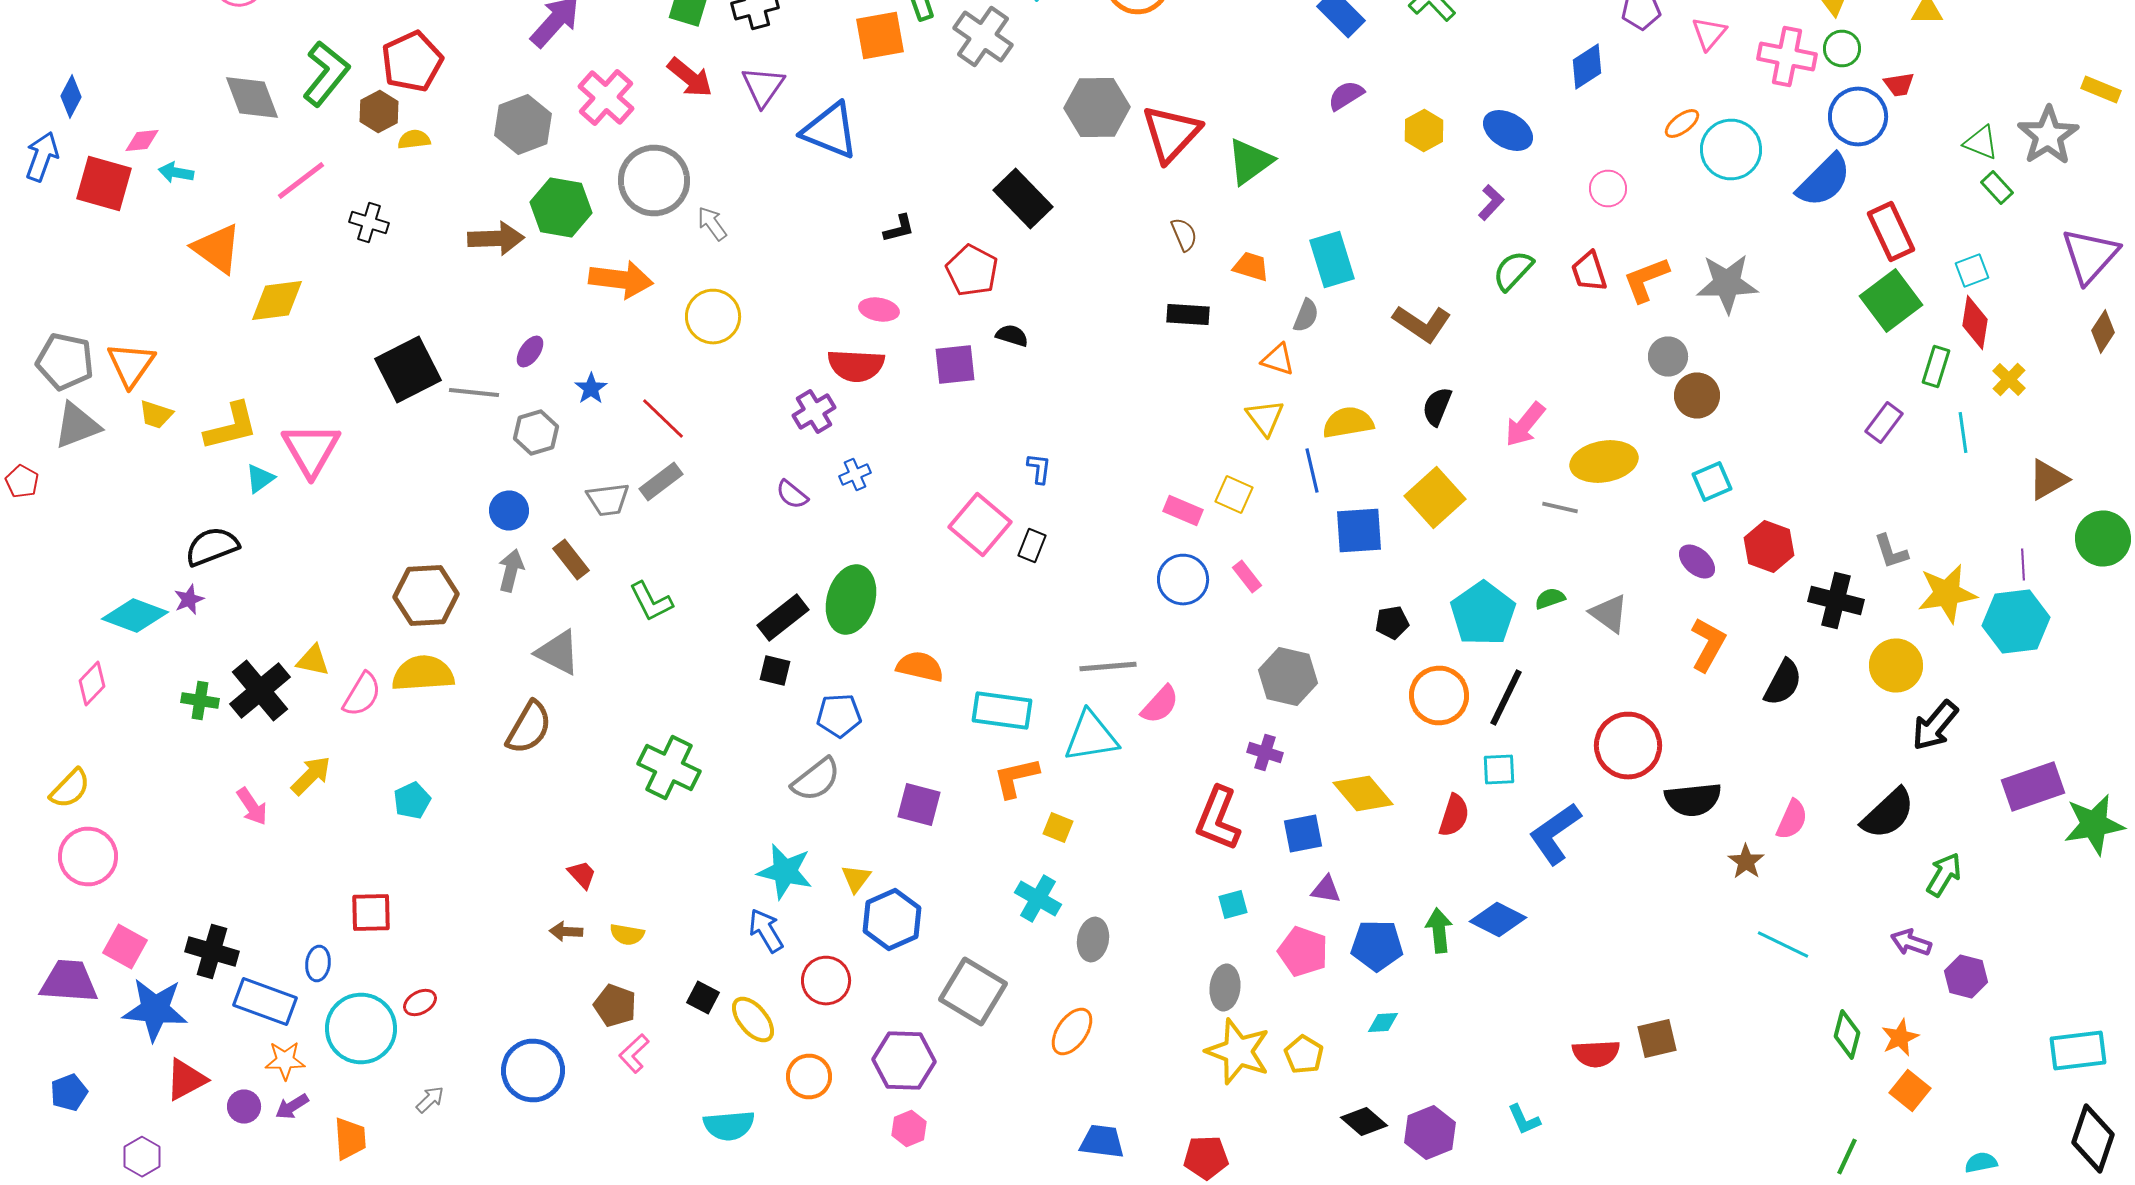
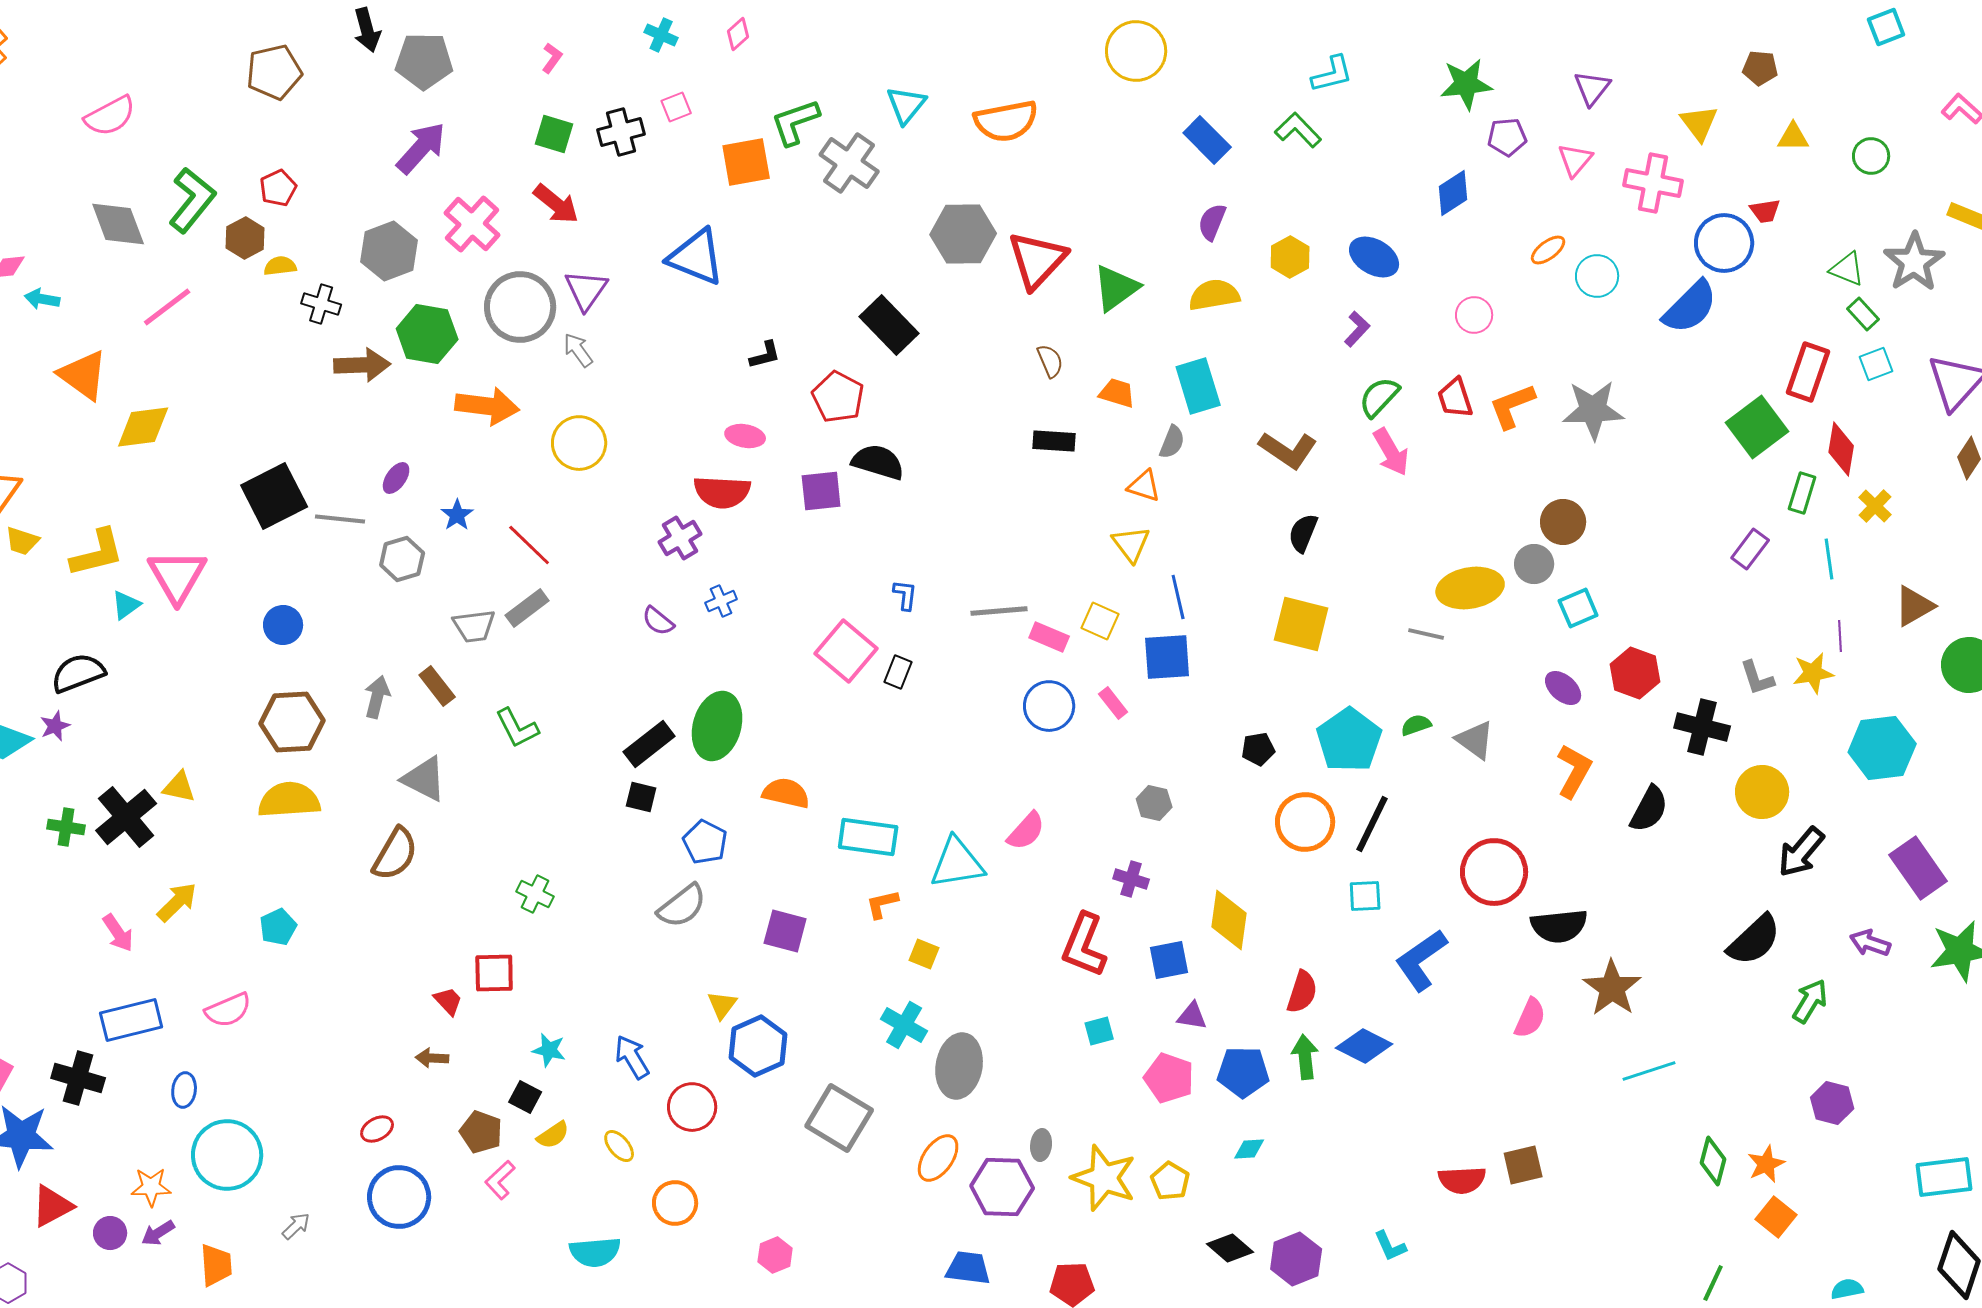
green circle: (1842, 48) -> (1871, 156), moved
red pentagon: (412, 62) -> (278, 188), size x0.6
purple triangle: (763, 86) -> (586, 290), moved
purple semicircle: (1346, 96) -> (1212, 222), turned -36
cyan circle: (1731, 150) -> (1597, 276), size x0.7
black cross: (369, 222) -> (321, 304), moved
red rectangle: (1891, 232) -> (1808, 372), moved, turned 44
cyan square: (1972, 270) -> (1876, 364), moved
black semicircle: (1012, 336) -> (878, 462), size x1.6
gray circle: (1668, 356) -> (1534, 564), moved
yellow semicircle: (1348, 422) -> (1214, 295), moved
pink arrow: (1525, 424) -> (1391, 452), moved, turned -69
yellow square: (1435, 498) -> (1301, 624), turned -34
blue circle: (509, 510) -> (283, 625), moved
blue square: (1359, 530) -> (1167, 657), moved
purple line: (2023, 564) -> (1840, 636), moved
yellow star: (1947, 594) -> (1813, 673), moved, size x0.7
gray line: (1108, 666) -> (999, 611), moved
gray hexagon: (1288, 676) -> (1154, 803), size x0.6
pink semicircle: (362, 694) -> (228, 1010), moved, turned 36
blue pentagon: (839, 716) -> (705, 842), turned 30
green cross: (669, 768) -> (535, 894), size x0.6
orange L-shape: (1016, 778) -> (882, 904), size x0.7
purple rectangle: (2033, 786) -> (1918, 868), moved, turned 74
yellow diamond: (1363, 794) -> (1229, 920), turned 48
red semicircle: (1454, 816) -> (1302, 992), moved
pink semicircle: (1792, 820) -> (1530, 1018), moved
brown star: (1746, 862) -> (1612, 988), size x1.6
cyan star: (785, 872) -> (549, 1050), moved, size x0.6
red square: (371, 912) -> (494, 973), moved
yellow semicircle: (627, 934) -> (553, 1135), moved, turned -44
gray ellipse: (1093, 940) -> (959, 1066), size x1.5
purple arrow: (1911, 942) -> (1870, 943), moved
cyan line: (1783, 944) -> (1649, 1071), turned -44
gray ellipse: (1225, 988) -> (1041, 1145), moved, size x0.7
black square: (703, 998) -> (525, 1097), moved
blue rectangle: (265, 1002) -> (131, 1020), moved, turned -34
red ellipse: (420, 1002) -> (377, 1129), moved
yellow ellipse: (753, 1020) -> (619, 1146), size x0.7
purple hexagon: (904, 1060) -> (1002, 1187), moved

